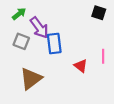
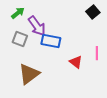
black square: (99, 13) -> (93, 12), turned 32
blue rectangle: (54, 43) -> (51, 41), turned -72

